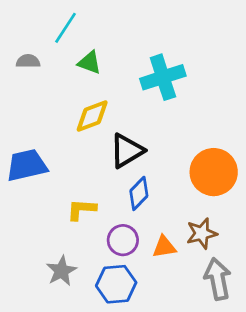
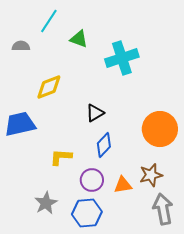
green triangle: (89, 63) -> (79, 39), moved
yellow diamond: (92, 116) -> (49, 87), moved
black triangle: (127, 151) -> (95, 113), size x0.7

